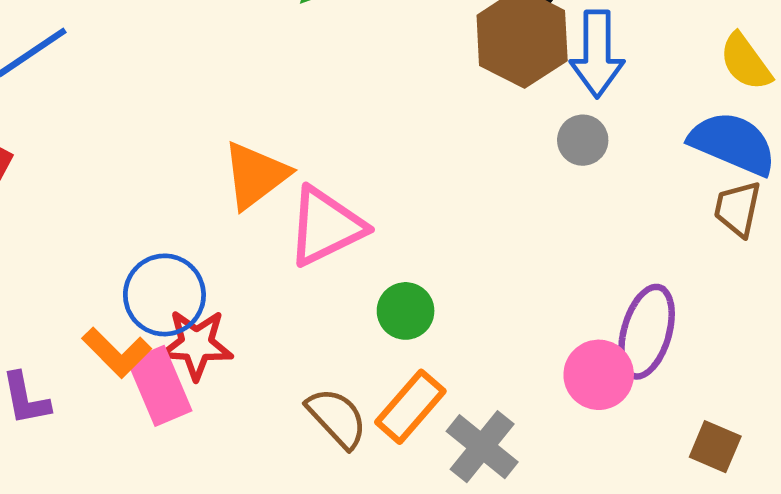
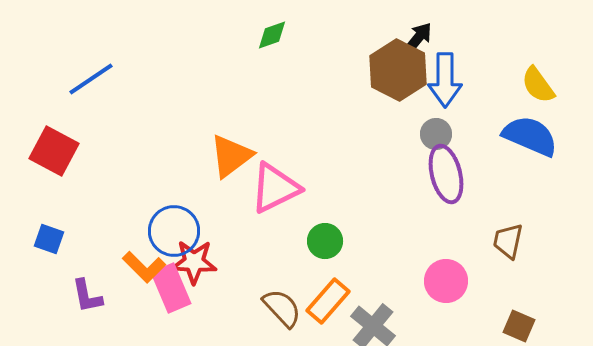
brown trapezoid: (738, 209) -> (508, 241), moved
purple ellipse: (647, 332) -> (446, 174), moved, turned -30

